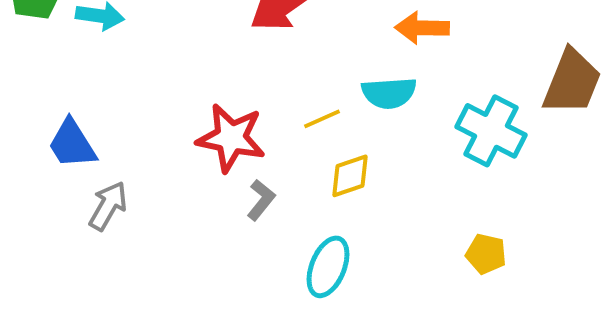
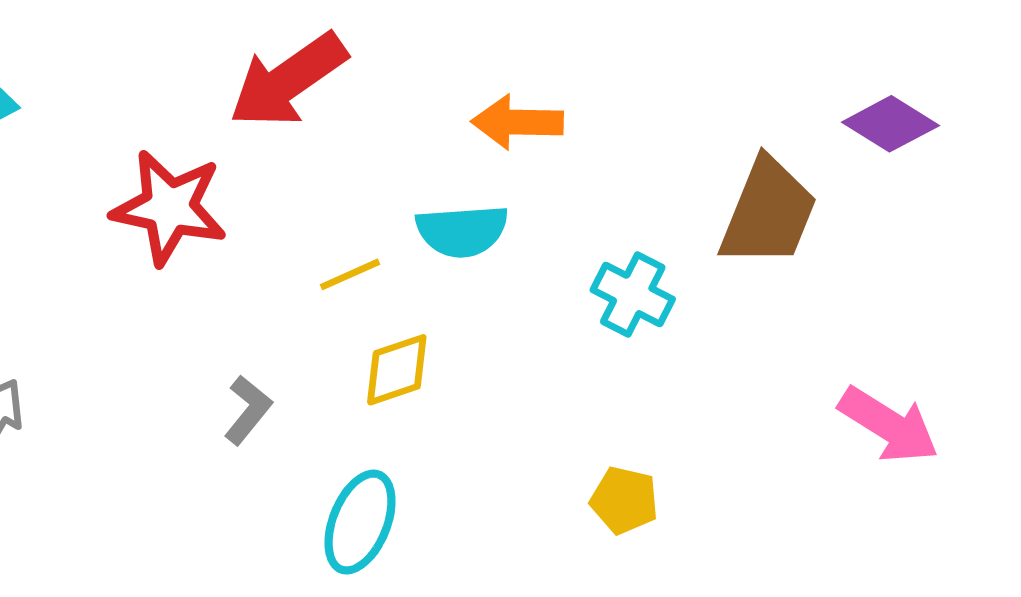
cyan cross: (491, 131) -> (633, 294), size x0.7
red star: (231, 138) -> (169, 207), moved

